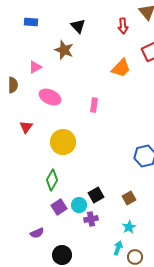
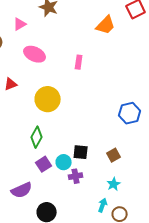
red triangle: (26, 127) -> (11, 84), turned 32
black square: (96, 195) -> (81, 152), turned 35
purple semicircle: (37, 233) -> (22, 190), size x1.5

